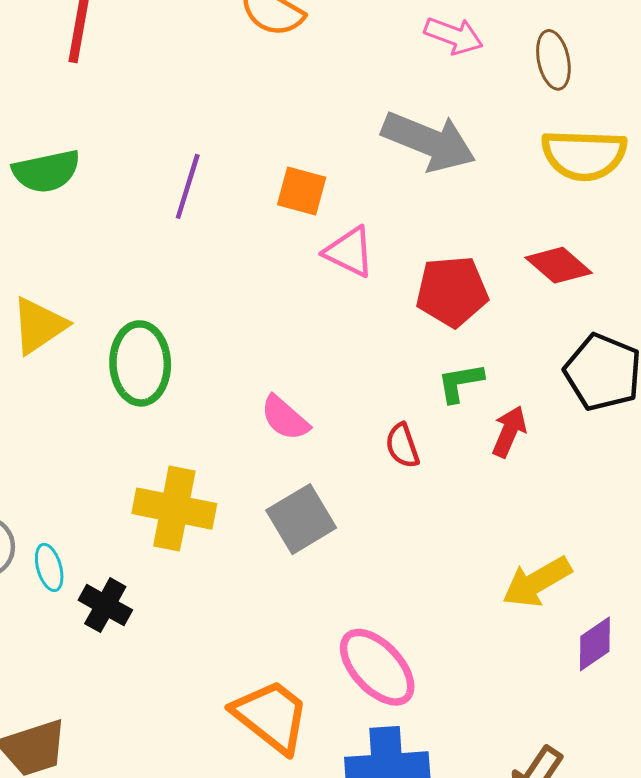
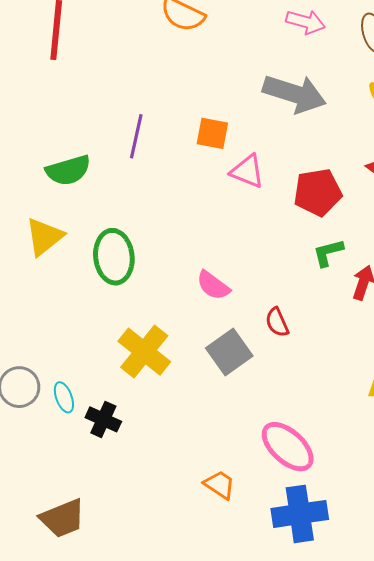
green semicircle: (46, 171) -> (68, 170), moved
red semicircle: (402, 446) -> (277, 322), moved
yellow cross: (174, 509) -> (144, 352), turned 32
orange trapezoid: (271, 716) -> (220, 485), size x0.6

